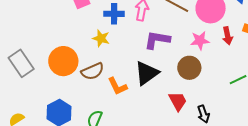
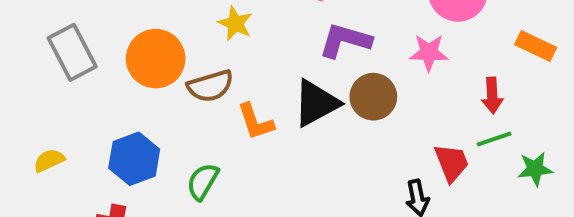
red arrow: (227, 36) -> (492, 95), moved
brown circle: (189, 68) -> (373, 97), moved
red trapezoid: (178, 101) -> (452, 163), moved

